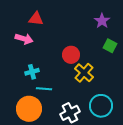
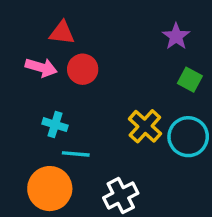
red circle: (71, 55) -> (83, 69), moved
cyan cross: (32, 72) -> (55, 125), turned 32
cyan circle: (101, 106) -> (188, 137), moved

